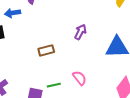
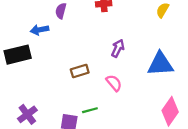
pink semicircle: (79, 78) -> (114, 83), moved

